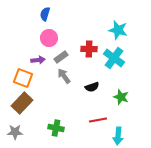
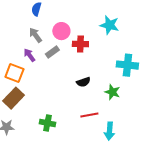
pink circle: (49, 38) -> (61, 31), moved
cyan cross: (114, 58) -> (127, 65), moved, turned -30
purple arrow: (38, 60) -> (29, 55), turned -120
gray arrow: (64, 76) -> (35, 35), moved

